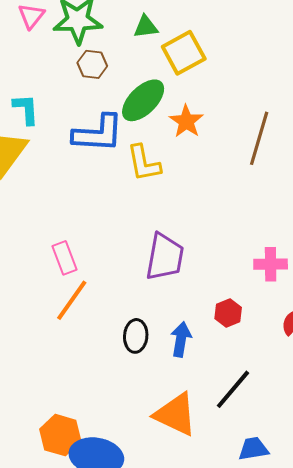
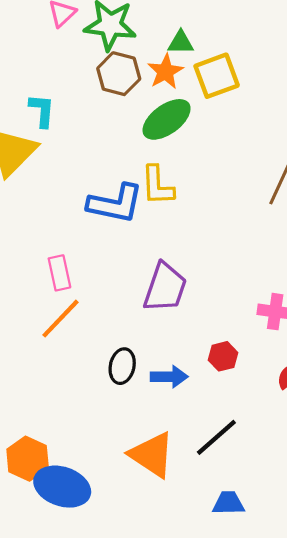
brown hexagon: (92, 64) -> (119, 74), size x1.4
orange star: (186, 121) -> (165, 72), moved
blue L-shape: (98, 133) -> (115, 204), moved
blue arrow: (181, 339) -> (169, 377), turned 72

